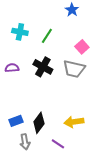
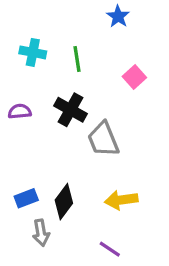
green line: (47, 36) -> (77, 59), turned -42
gray trapezoid: (74, 69) -> (103, 139), moved, turned 55
purple line: (58, 144) -> (110, 249), moved

